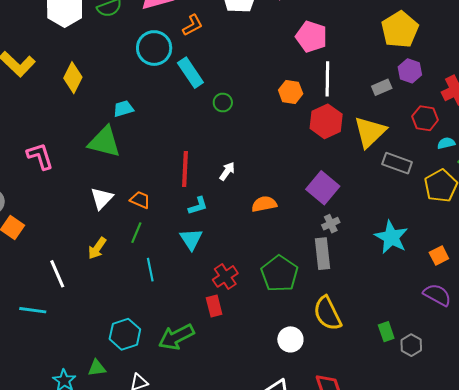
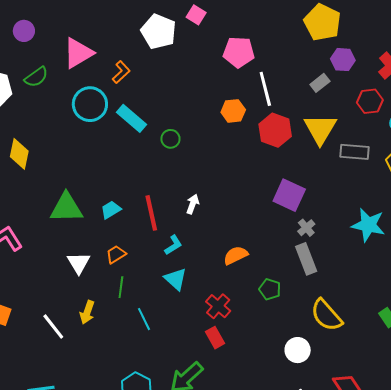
cyan trapezoid: (123, 109) -> (111, 210), moved
orange trapezoid: (140, 200) -> (116, 254), turned -40
orange semicircle: (264, 204) -> (236, 255), moved
white line: (57, 274) -> (53, 326), moved
green pentagon: (280, 274) -> (270, 289), size x0.6

